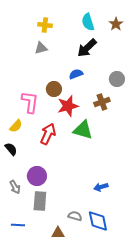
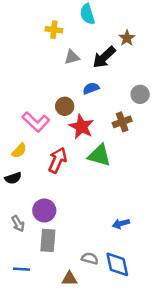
cyan semicircle: (88, 22) -> (87, 14), moved
brown star: (116, 24) -> (127, 38), moved
gray triangle: (41, 48) -> (72, 57), moved
pink L-shape: (30, 102) -> (36, 122), turned 125
red star: (68, 106) -> (81, 127), turned -30
black semicircle: (11, 149) -> (13, 178), turned 112

